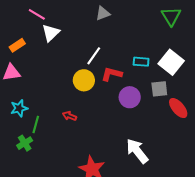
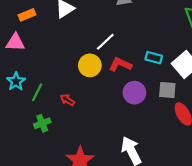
cyan star: (19, 108) -> (16, 81), turned -30
green line: (36, 125) -> (37, 92), moved
green cross: (25, 143) -> (42, 123), moved

